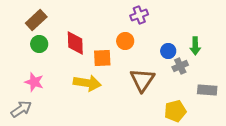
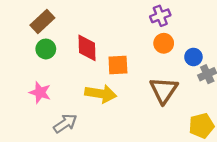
orange circle: (125, 41) -> (164, 43), moved
gray arrow: (21, 109) -> (65, 123), moved

